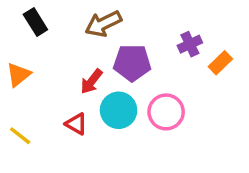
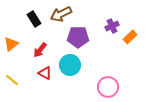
black rectangle: (35, 22) -> (34, 19), moved
red arrow: (91, 81) -> (40, 50), moved
pink circle: (166, 112) -> (108, 87), moved

